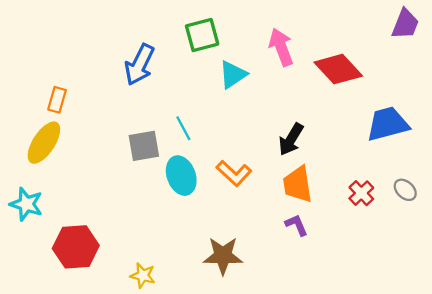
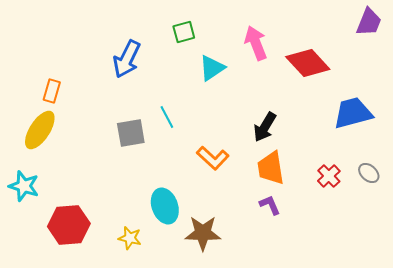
green square: (202, 35) -> (184, 32), size x0.7
cyan ellipse: (181, 176) -> (165, 206), moved
yellow star: (143, 275) -> (130, 238), moved

